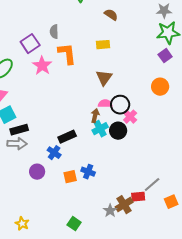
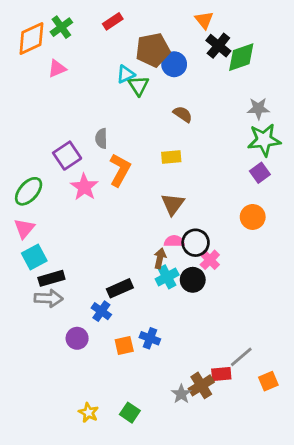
orange L-shape: (67, 54) -> (120, 170), turned 35
yellow star: (22, 224) -> (89, 413), moved

